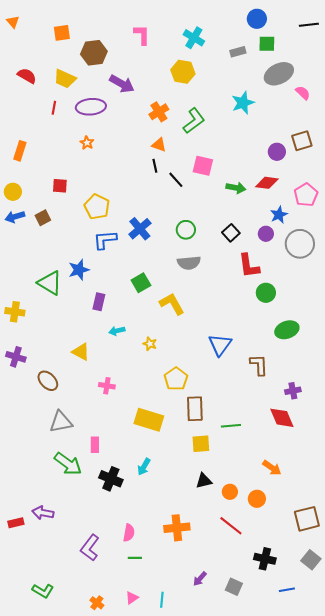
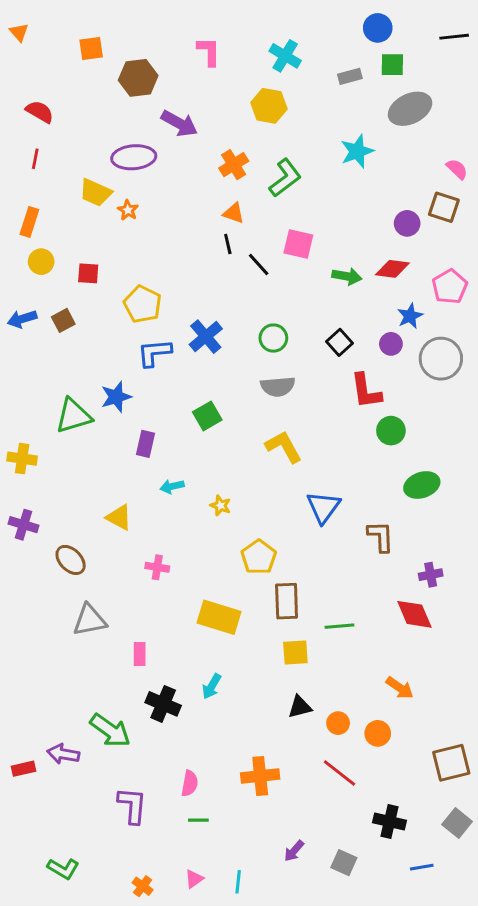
yellow trapezoid: (65, 79) -> (96, 193), moved
pink semicircle: (303, 93) -> (457, 169), moved
red line: (54, 108) -> (35, 159), moved
brown square: (302, 141) -> (444, 207), turned 35
yellow circle: (13, 192) -> (41, 262), moved
green triangle: (50, 283) -> (73, 416), turned -48
yellow L-shape: (172, 304) -> (284, 447), moved
green arrow: (68, 464) -> (110, 730), moved
purple L-shape: (90, 548) -> (132, 805), turned 148

